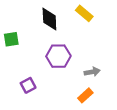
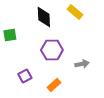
orange rectangle: (85, 95) -> (54, 85), moved

